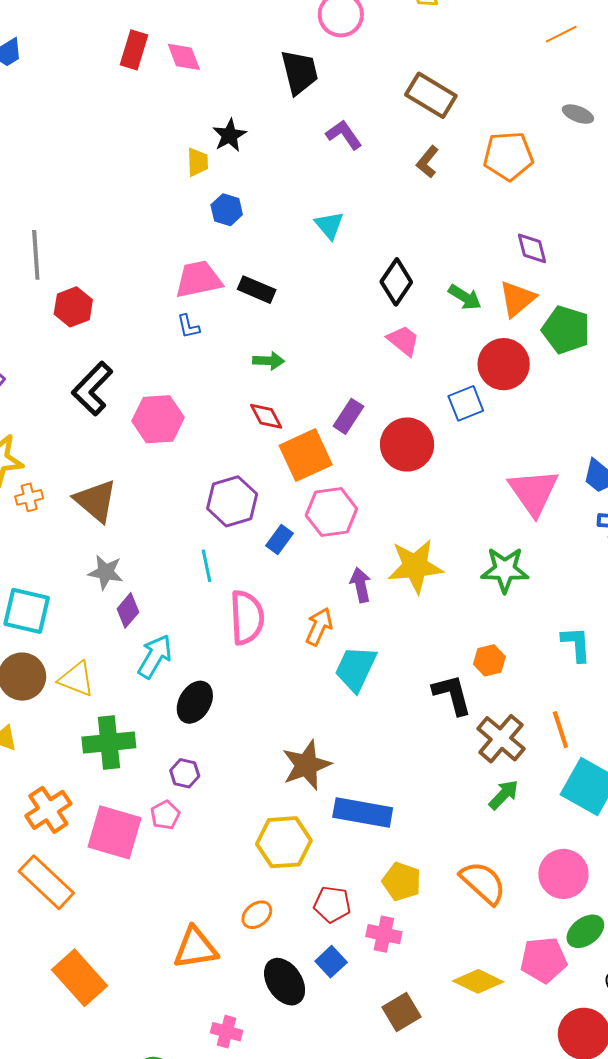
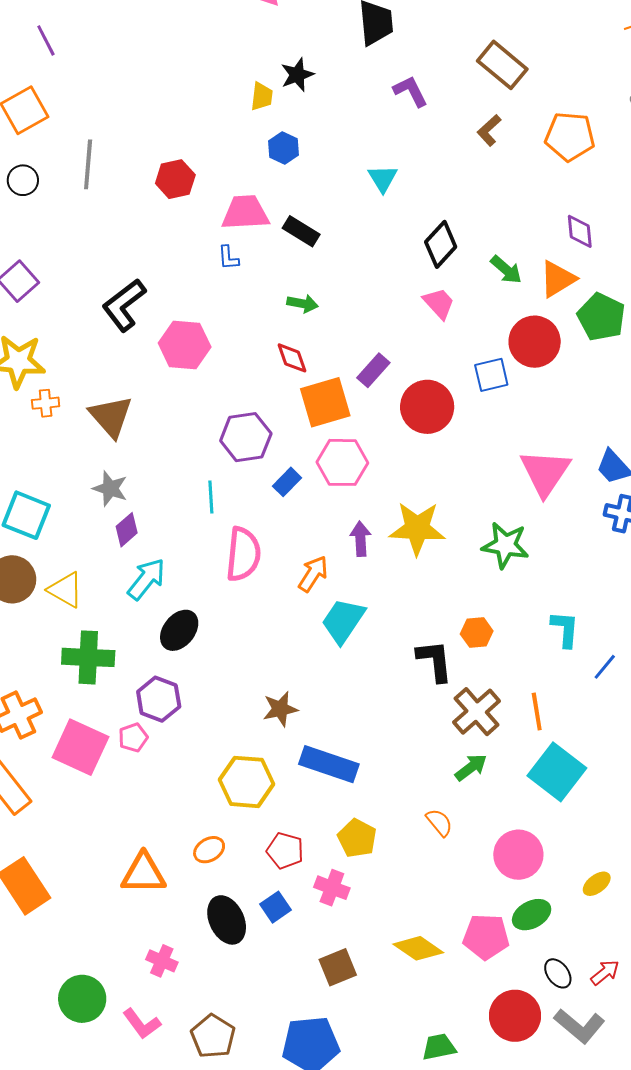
red hexagon: (73, 307) -> (175, 179), moved
brown star: (306, 765) -> (280, 709), size x0.7
purple hexagon: (185, 773) -> (159, 699), size x1.5
orange semicircle: (483, 883) -> (439, 822), moved, size x0.6

